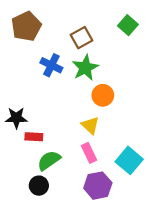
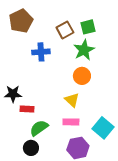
green square: (128, 25) -> (88, 27), moved, turned 35
blue cross: (51, 65) -> (41, 52), turned -30
green star: (85, 68) -> (84, 50), moved
pink rectangle: (89, 153) -> (71, 122), turned -63

